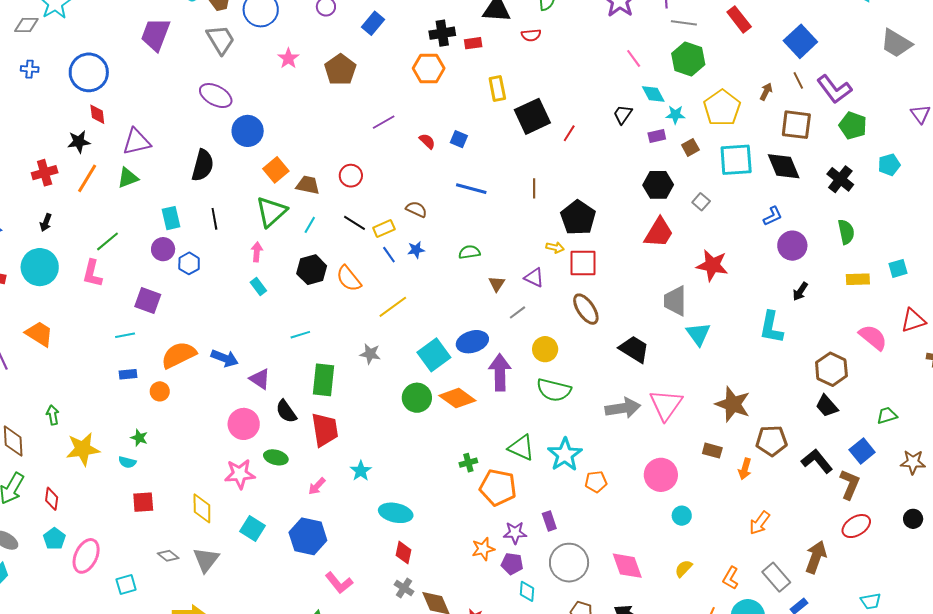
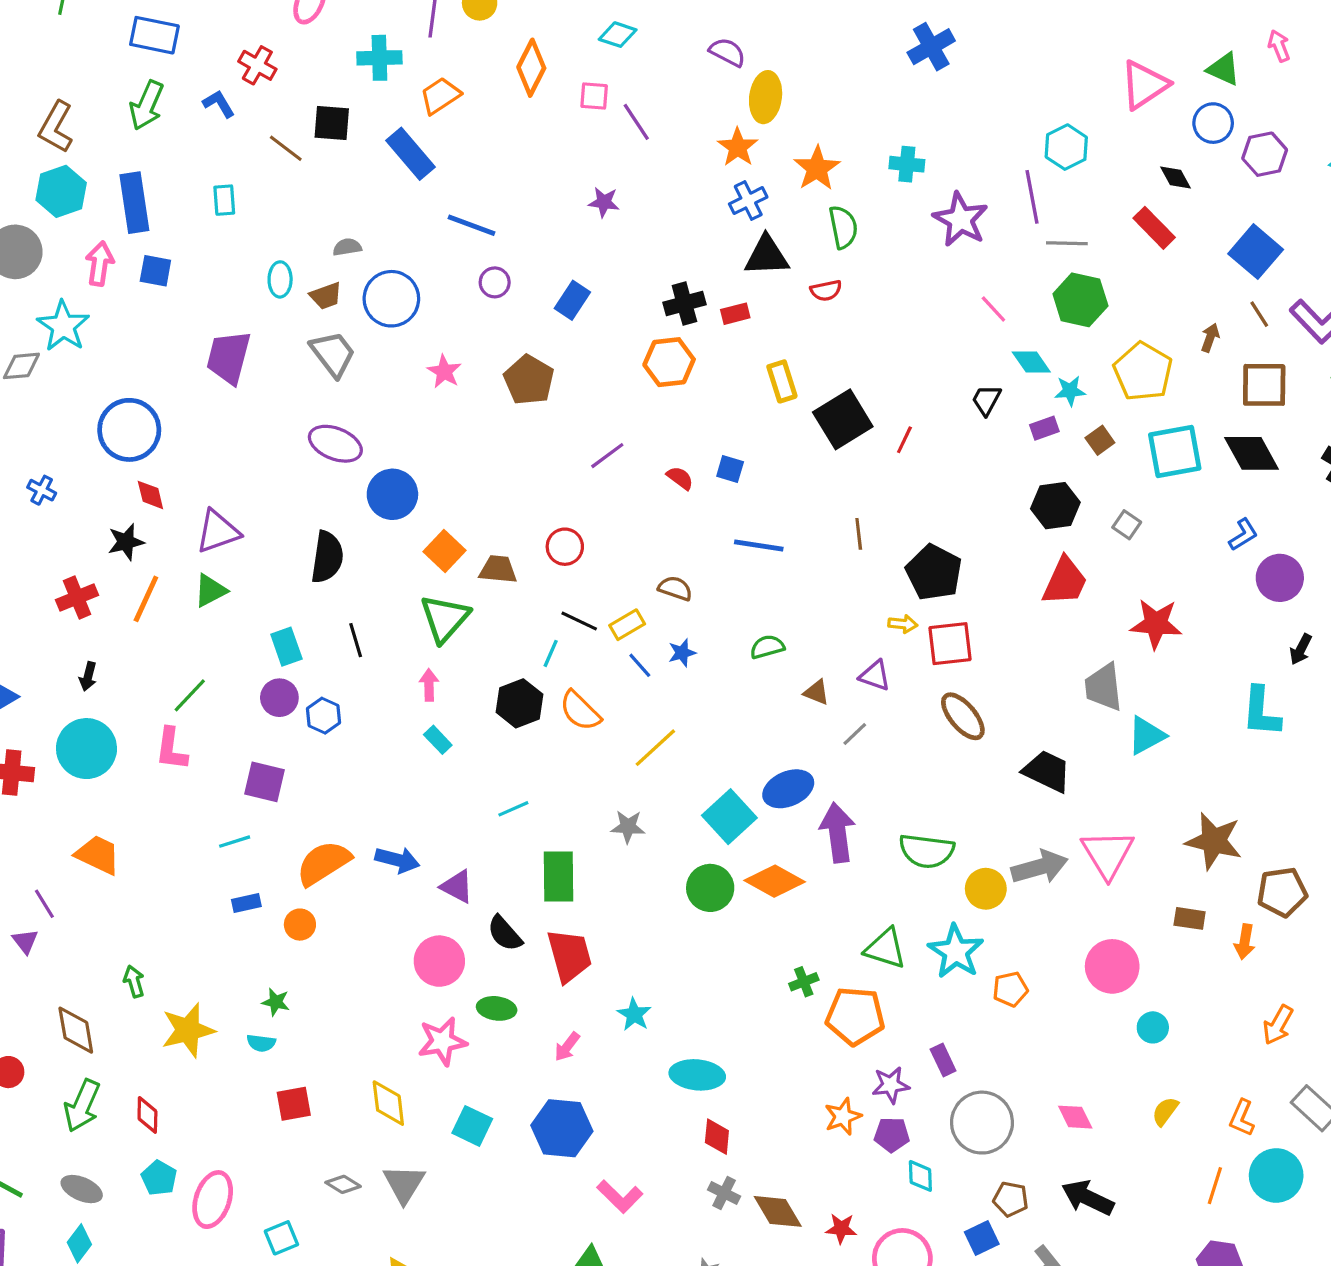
blue cross: (30, 69) -> (42, 490), moved, turned 30
cyan line: (310, 225) -> (551, 653), moved
brown triangle: (497, 284) -> (816, 692), turned -36
cyan triangle: (698, 334) -> (1146, 736), turned 44
yellow circle: (545, 349) -> (986, 889), moved
pink diamond: (627, 566) -> (1075, 1117), size x0.7

